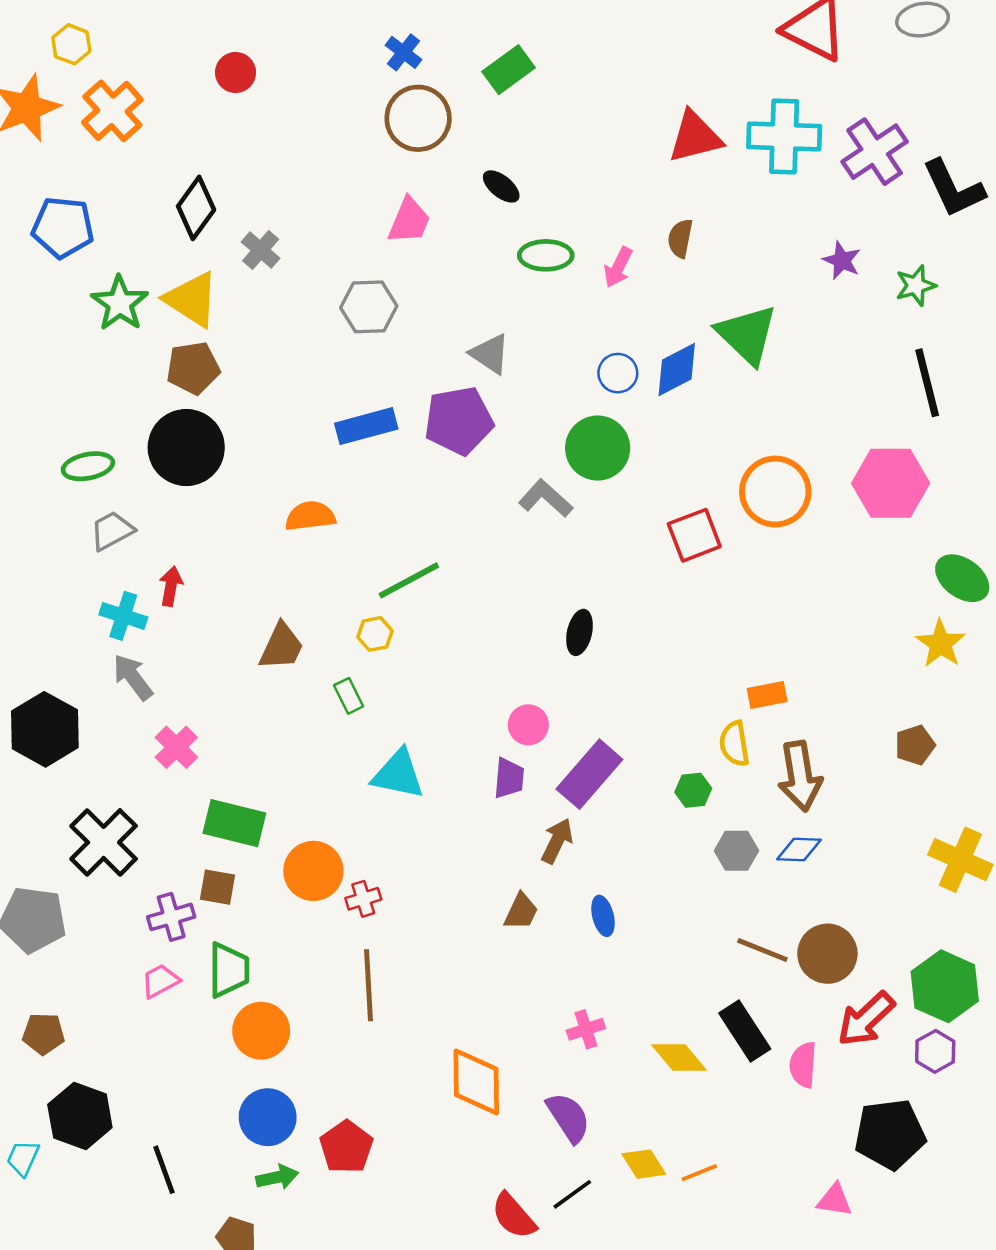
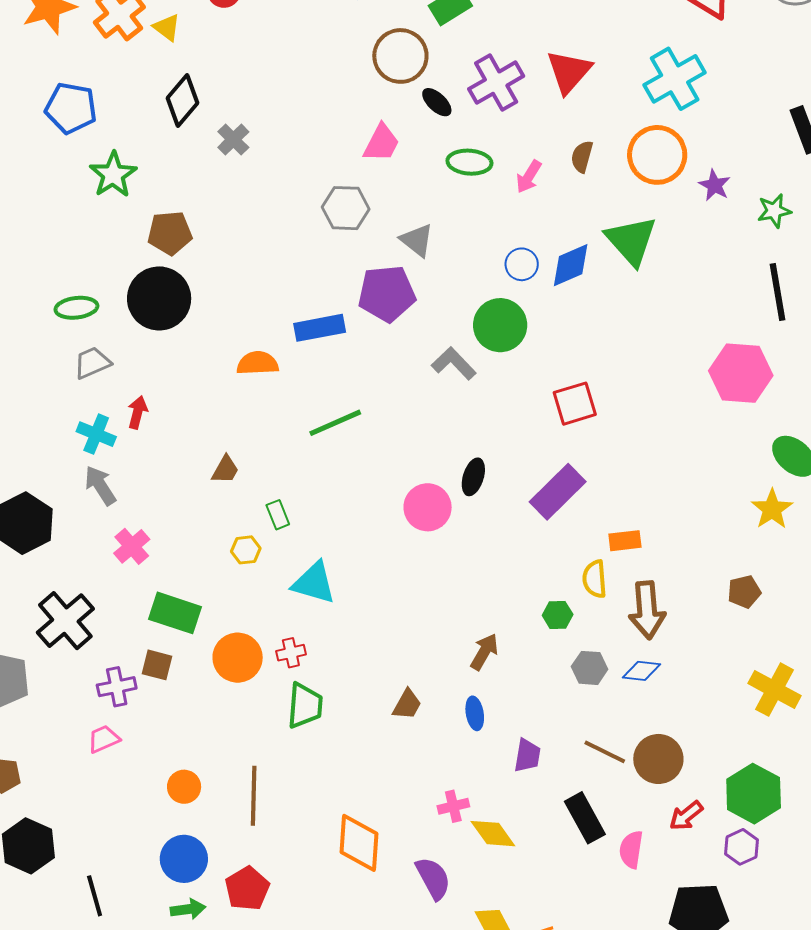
brown circle: (418, 118) -> (400, 56), moved
red triangle: (695, 137) -> (569, 72), moved, turned -39
cyan cross: (784, 137) -> (675, 79), turned -36
purple cross: (875, 152) -> (496, 83), moved
pink trapezoid: (409, 221) -> (381, 143), moved
yellow triangle: (192, 299) -> (167, 27), moved, size x0.6
gray hexagon: (369, 307) -> (346, 208), moved
blue rectangle: (366, 426) -> (320, 328), moved
orange circle: (775, 492) -> (657, 155), moved
yellow hexagon: (375, 634) -> (246, 550), moved
brown trapezoid: (281, 647) -> (225, 470), size x0.7
pink circle: (528, 725) -> (428, 507), moved, size x1.4
purple rectangle: (589, 774) -> (558, 492), moved
purple trapezoid: (509, 778) -> (527, 755), moved
brown arrow: (557, 841) -> (484, 652), moved
red cross: (363, 899) -> (291, 653), moved
green trapezoid: (229, 970) -> (305, 706), moved
brown line: (369, 985) -> (254, 796), moved
red arrow: (866, 1019) -> (686, 816), size x0.7
orange circle: (261, 1031) -> (184, 787), size x0.7
yellow diamond: (679, 1058) -> (493, 834), moved

